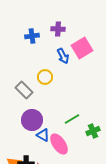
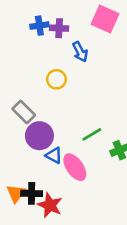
purple cross: (58, 29) -> (59, 28), moved
pink square: (82, 48) -> (105, 19), moved, turned -35
gray rectangle: (24, 90) -> (24, 112), moved

